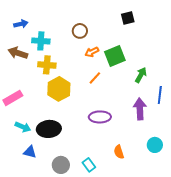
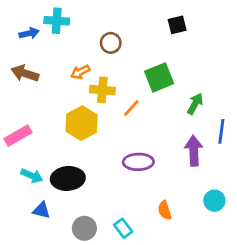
cyan cross: (41, 41) -> (57, 21), moved
orange arrow: (92, 52) -> (80, 72), moved
yellow cross: (47, 65) -> (102, 90), moved

